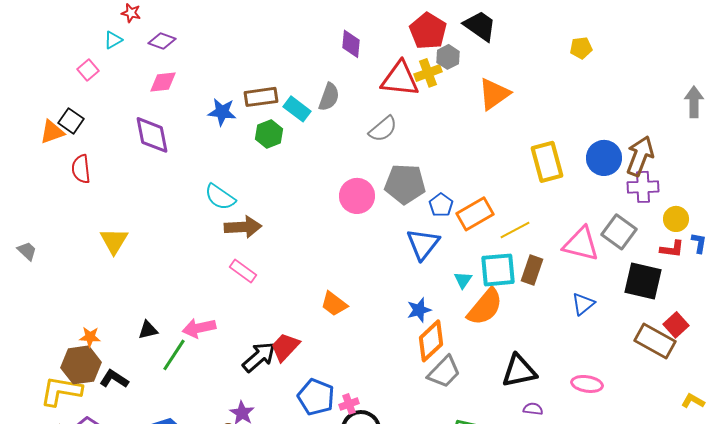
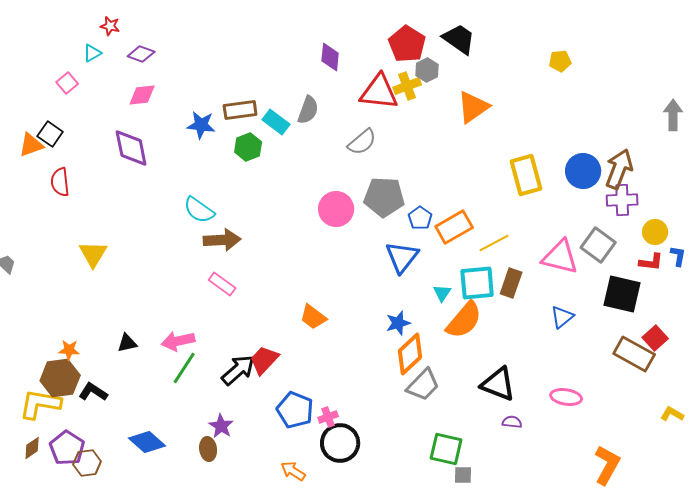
green line: (174, 355) -> (184, 368), moved
black triangle: (519, 371) -> (498, 384), turned 33

